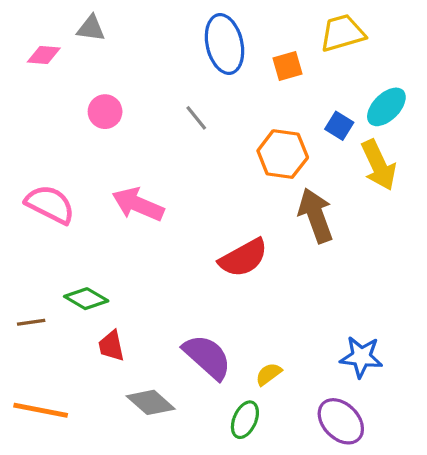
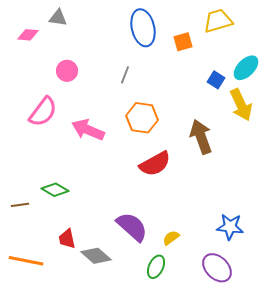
gray line: (196, 118) -> (125, 75), turned 60
orange hexagon: (283, 154) -> (142, 118), moved
pink semicircle: (50, 204) -> (43, 112), moved, turned 100
red trapezoid: (111, 346) -> (67, 239), moved

